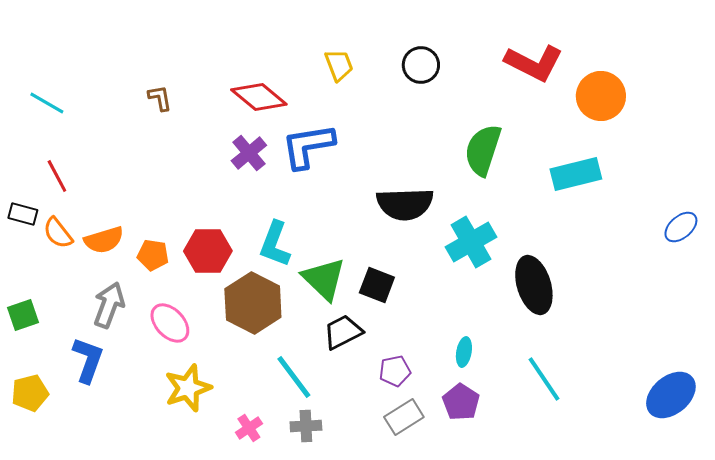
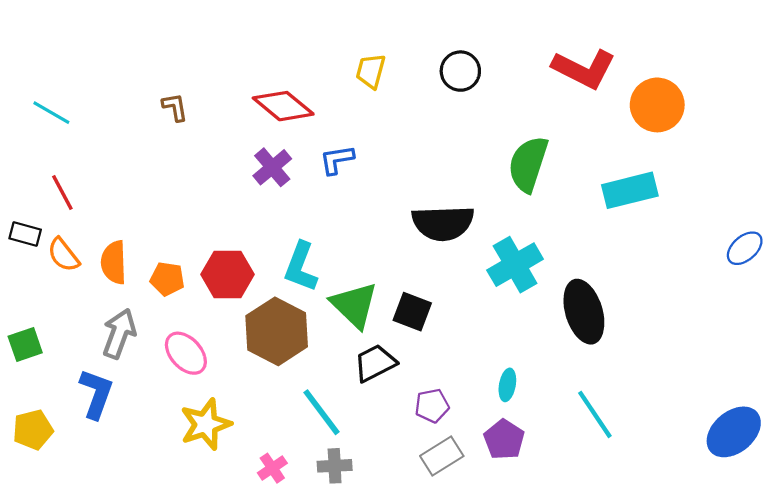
yellow trapezoid: (339, 65) -> (371, 71), turned -144
blue L-shape: (308, 146) -> (337, 160), size x0.6
orange semicircle: (104, 240) -> (114, 262), turned 105

